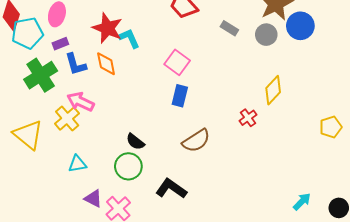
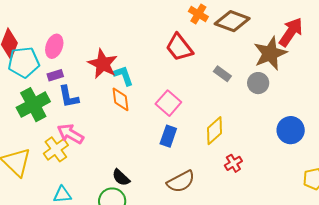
blue circle: (300, 26) -> (291, 130), moved
orange diamond: (106, 64) -> (121, 99), moved
yellow diamond: (273, 90) -> (215, 131), moved

